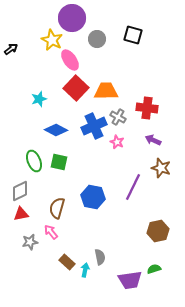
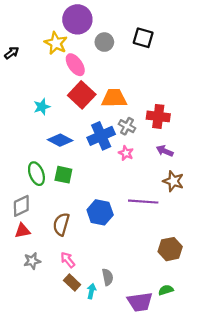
purple line: (133, 187) -> (143, 202), turned 68
pink arrow: (51, 232) -> (68, 260), moved

